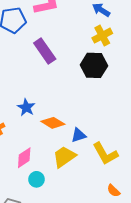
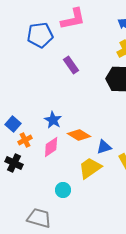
purple rectangle: (45, 51) -> (71, 65), size x0.7
pink diamond: (24, 158) -> (51, 147), moved

